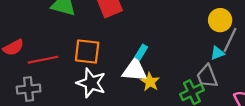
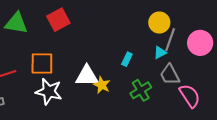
cyan rectangle: (141, 52) -> (127, 59), moved
gray trapezoid: (207, 76) -> (170, 75), moved

